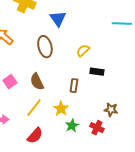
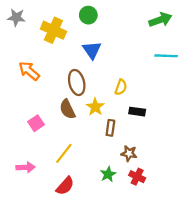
yellow semicircle: (83, 51) -> (121, 87), turned 152
brown semicircle: (37, 82) -> (67, 109), moved
yellow star: (61, 109) -> (95, 107), moved
brown star: (111, 110) -> (129, 153), moved

